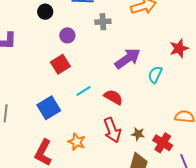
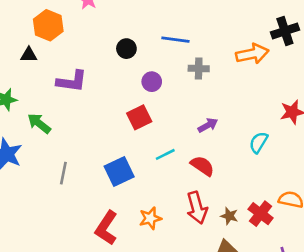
purple arrow: (128, 59) -> (208, 125), moved, size x0.6
orange star: (77, 142) -> (150, 218), turned 30
red cross: (163, 143) -> (261, 214), moved

